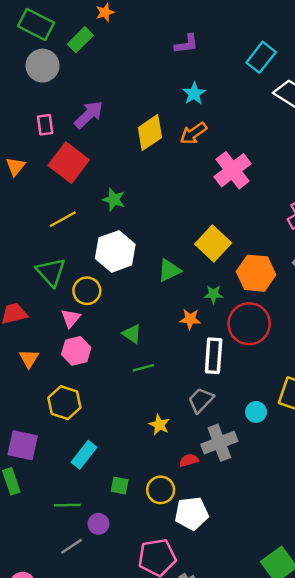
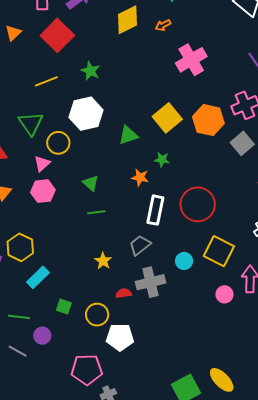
orange arrow: (193, 133) -> (163, 25), size x0.7
orange hexagon: (256, 273) -> (208, 120), moved
red circle: (249, 324) -> (198, 204), moved
yellow hexagon: (64, 403) -> (20, 247), moved
gray line: (72, 546) -> (18, 351), turned 54

